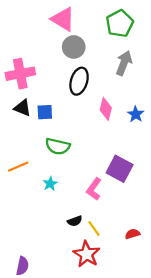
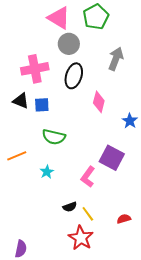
green pentagon: (120, 23) -> (96, 17), moved
pink cross: (20, 74) -> (35, 69), moved
blue star: (136, 114) -> (130, 121), moved

